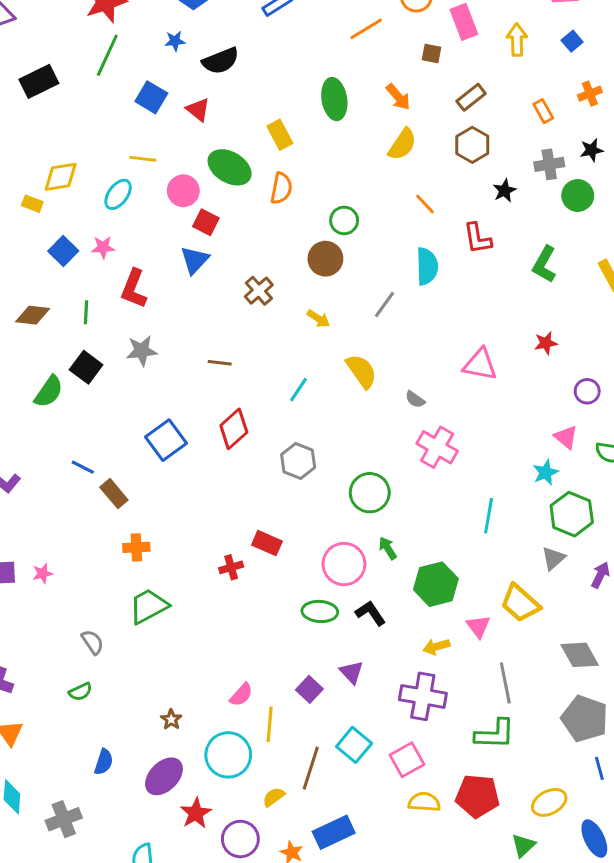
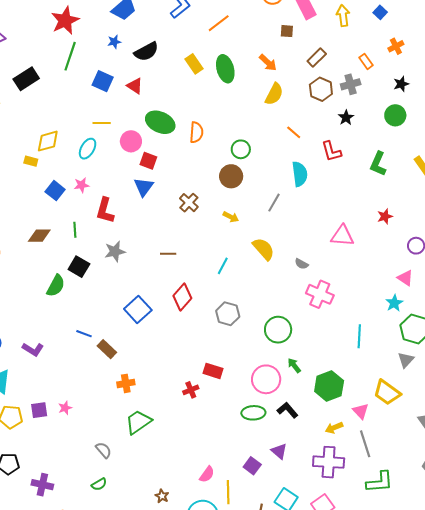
orange line: (366, 29) -> (219, 23), moved
yellow rectangle: (280, 135) -> (194, 64), moved
gray cross: (549, 164) -> (351, 84), moved
gray line: (505, 683) -> (365, 444), moved

